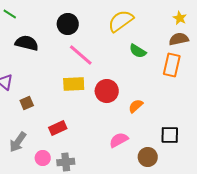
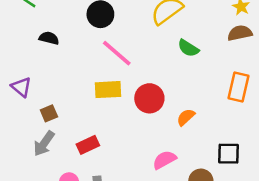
black semicircle: (27, 43) -> (49, 38), size x0.7
orange rectangle: (172, 65) -> (239, 87), moved
gray arrow: (18, 142) -> (44, 144), moved

